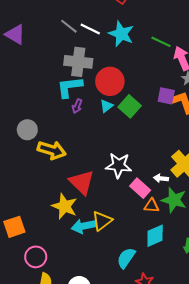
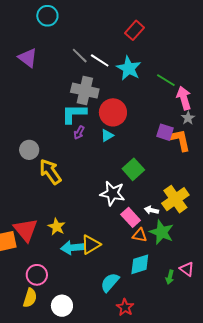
green square: (130, 106) -> (133, 169), moved
yellow arrow: (52, 150) -> (50, 172), turned -148
red triangle: (82, 182) -> (26, 230), moved
yellow star: (65, 206) -> (57, 227), size x0.7
pink circle: (36, 257) -> (37, 275), moved

